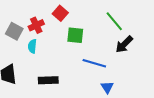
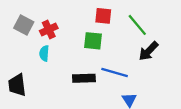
red square: (60, 13) -> (103, 16), moved, turned -35
gray square: (14, 31) -> (24, 25), moved
black rectangle: (48, 80) -> (84, 78), moved

